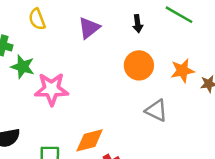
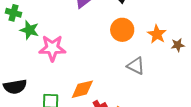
orange star: (182, 71) -> (157, 34), turned -30

